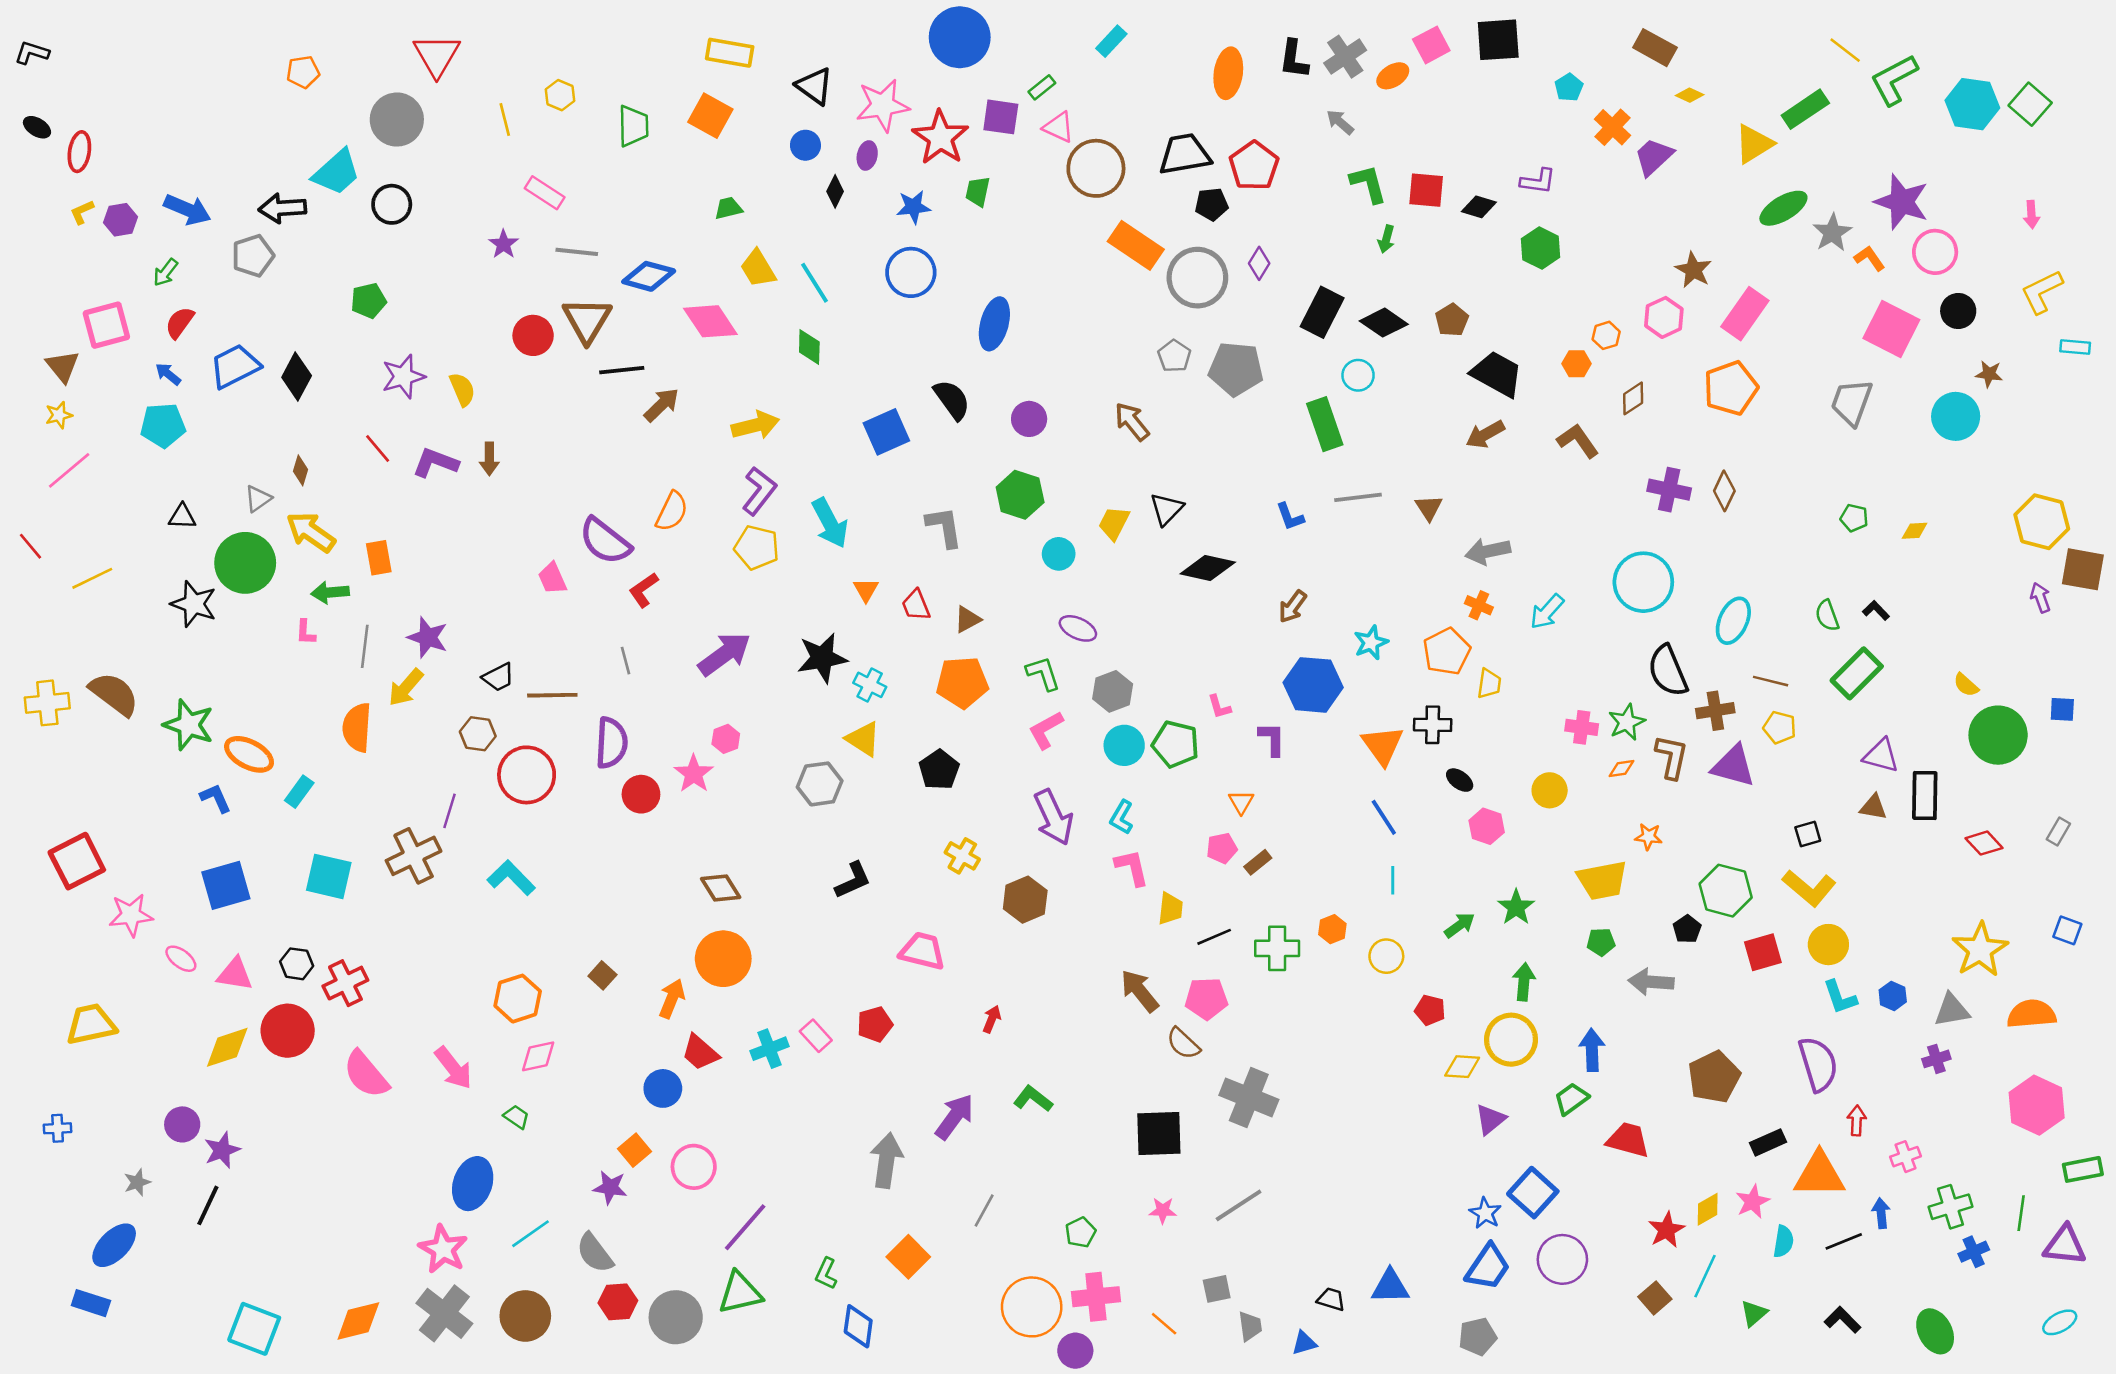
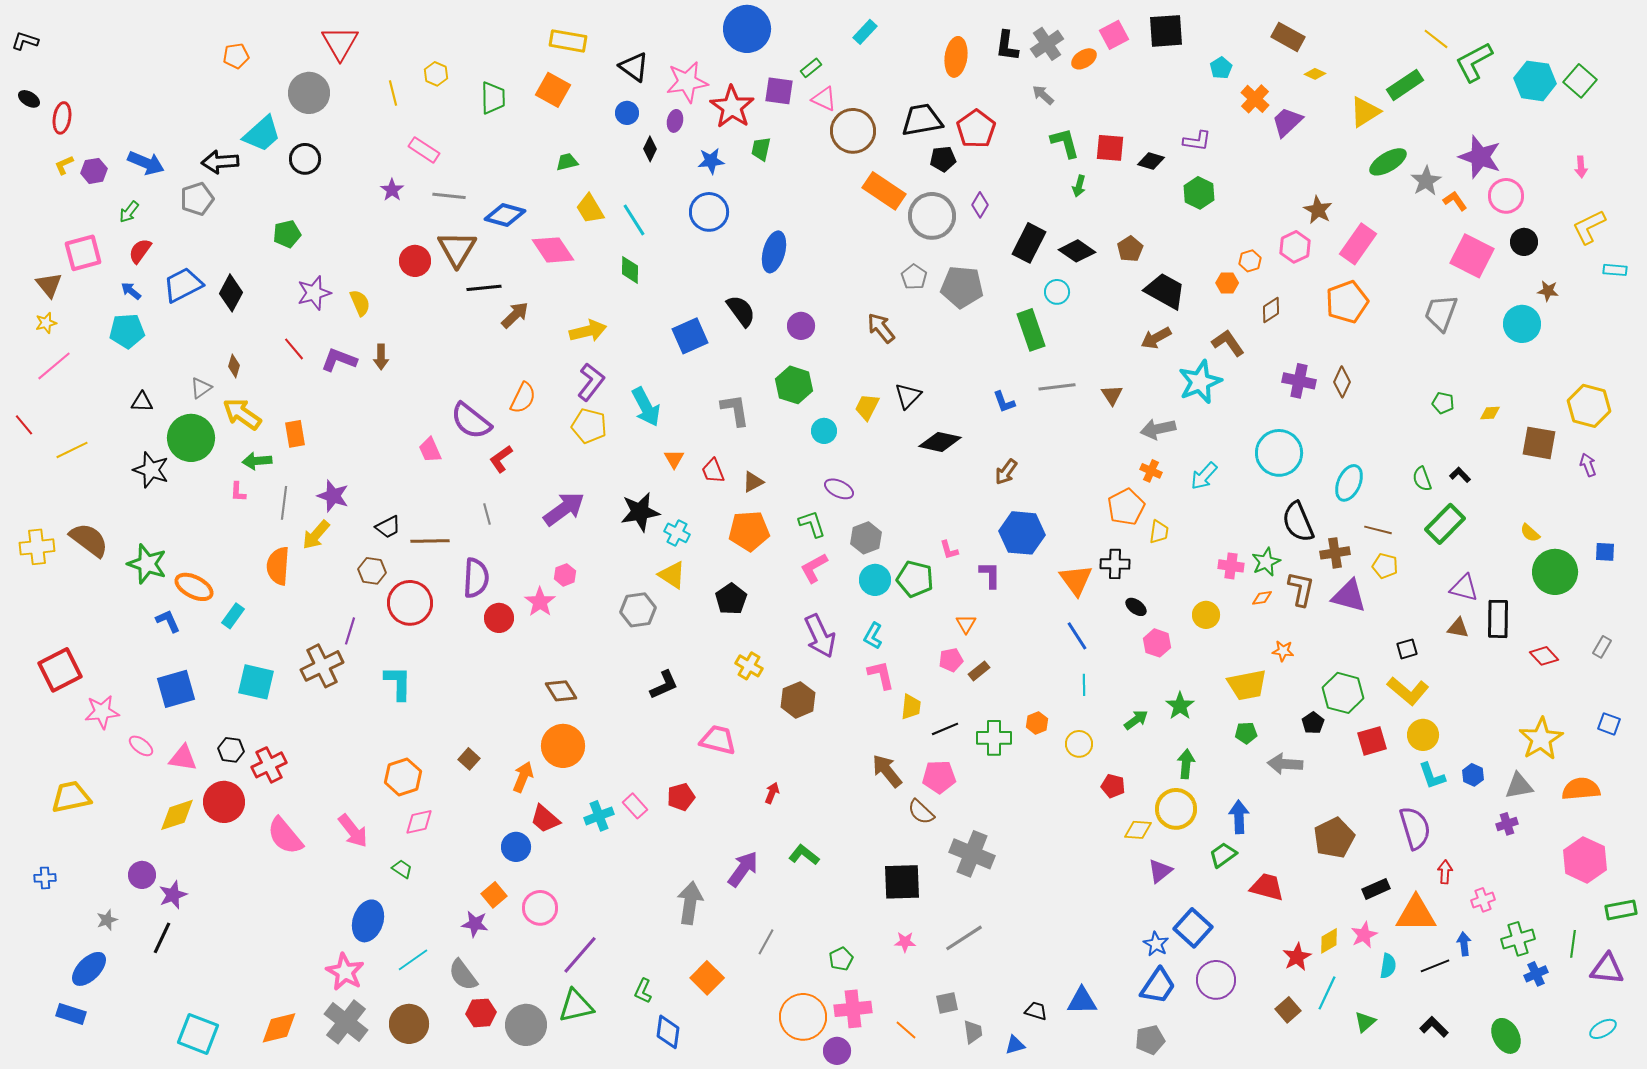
brown square: (2083, 569) -> (1539, 443), moved
cyan star: (1371, 643) -> (1200, 382), moved, size x1.6
cyan L-shape: (511, 878) -> (398, 683), turned 45

